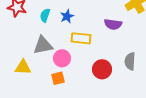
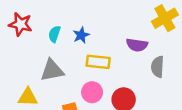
pink circle: (62, 58) -> (92, 92), moved
gray semicircle: (130, 61) -> (158, 67), moved

